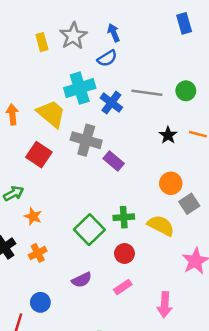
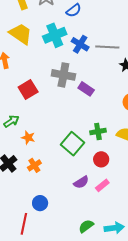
gray line: (147, 93) -> (107, 47), moved
yellow trapezoid: (51, 114) -> (21, 34), moved
red square: (39, 155) -> (28, 90), turned 30
purple semicircle: (82, 280) -> (81, 182), moved

